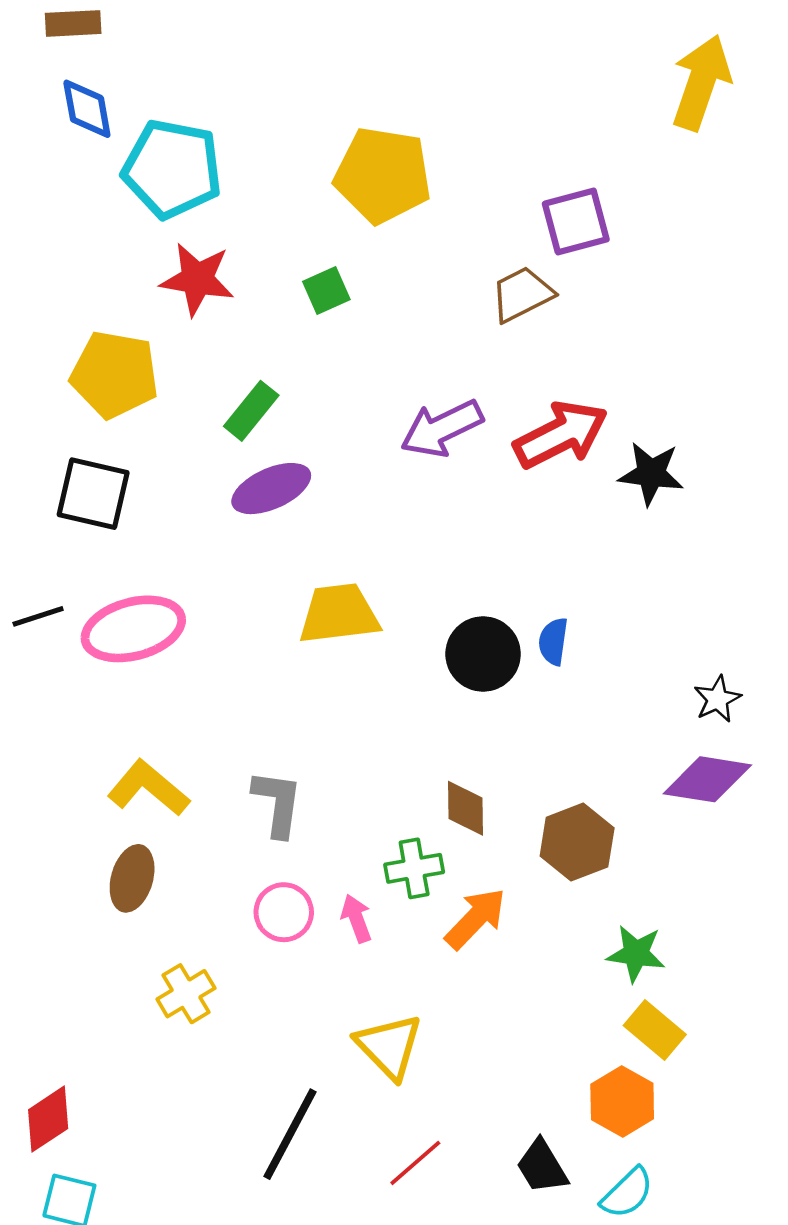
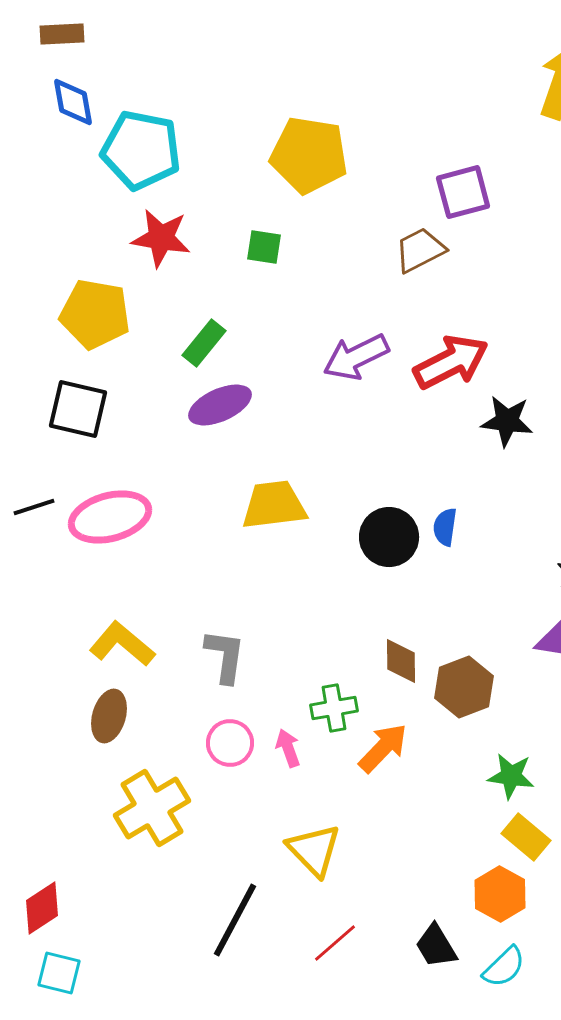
green square: (326, 290) -> (264, 247), turned 33
black star: (651, 473) -> (507, 421), moved
brown diamond: (465, 808) -> (401, 661), moved
yellow cross: (186, 994) -> (152, 808), size x1.6

